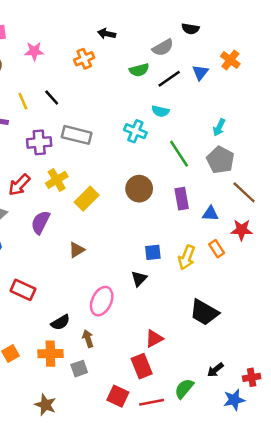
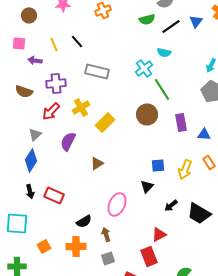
cyan cross: (135, 131) -> (144, 68), turned 30
purple cross: (39, 142) -> (56, 83), moved
green line: (179, 154) -> (162, 89), moved
gray square: (79, 369) -> (108, 258), moved
black arrow: (215, 370) -> (171, 205), moved

